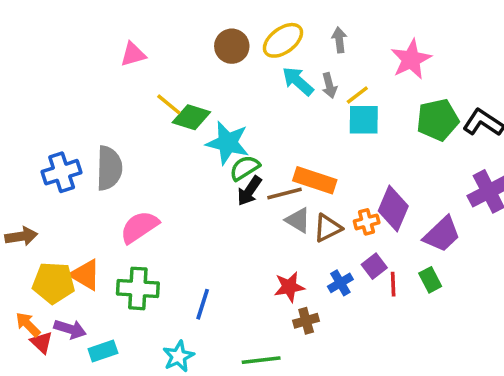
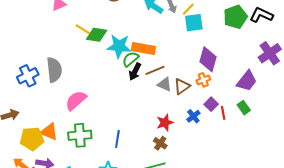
orange rectangle: (315, 180) -> (143, 49), moved
purple diamond: (393, 208) -> (208, 59), moved
brown cross: (306, 321) -> (160, 143), moved, turned -32

